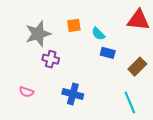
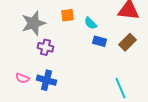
brown rectangle: (137, 67) -> (128, 42), moved
blue cross: (73, 94) -> (46, 80), moved

